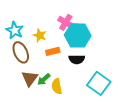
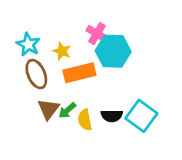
orange rectangle: (53, 51) -> (79, 73), size x1.6
black semicircle: (77, 59) -> (112, 116), moved

